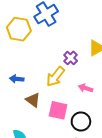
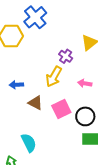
pink square: (58, 110) -> (61, 109), turned -30

